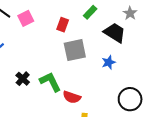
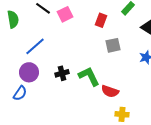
gray square: (75, 50) -> (113, 45), size x0.7
black cross: (23, 79) -> (62, 73), turned 32

